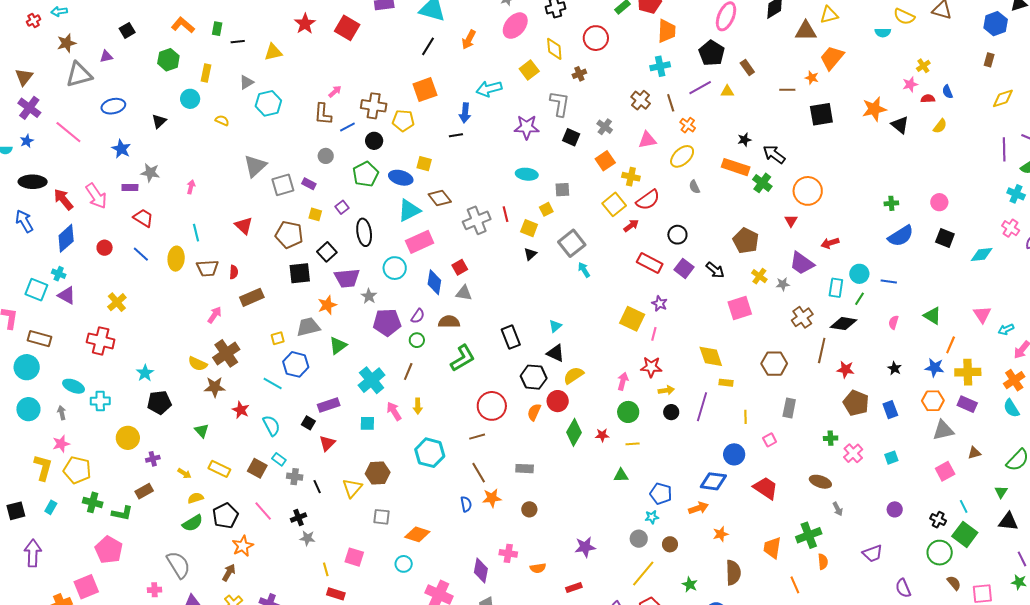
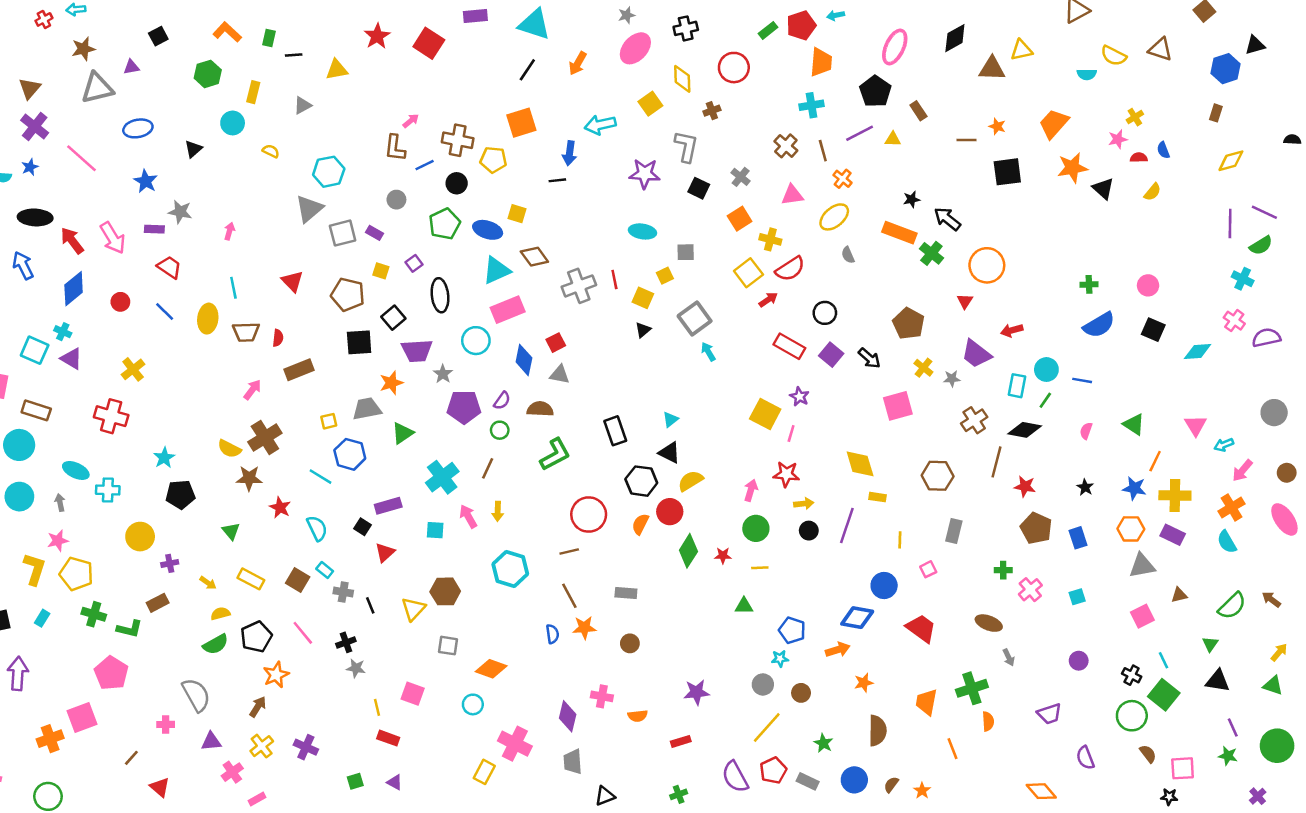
orange trapezoid: (832, 58) -> (1054, 124), moved
cyan hexagon: (268, 103) -> (329, 172), moved

